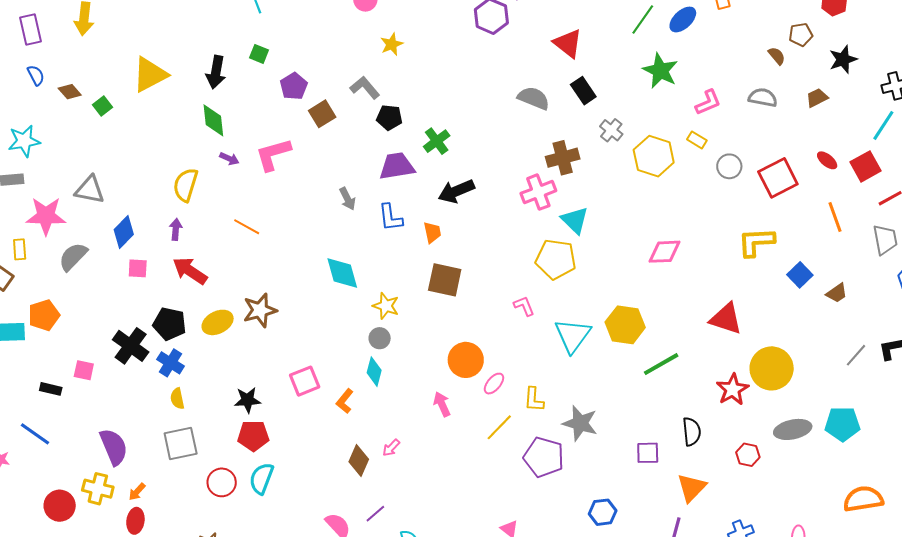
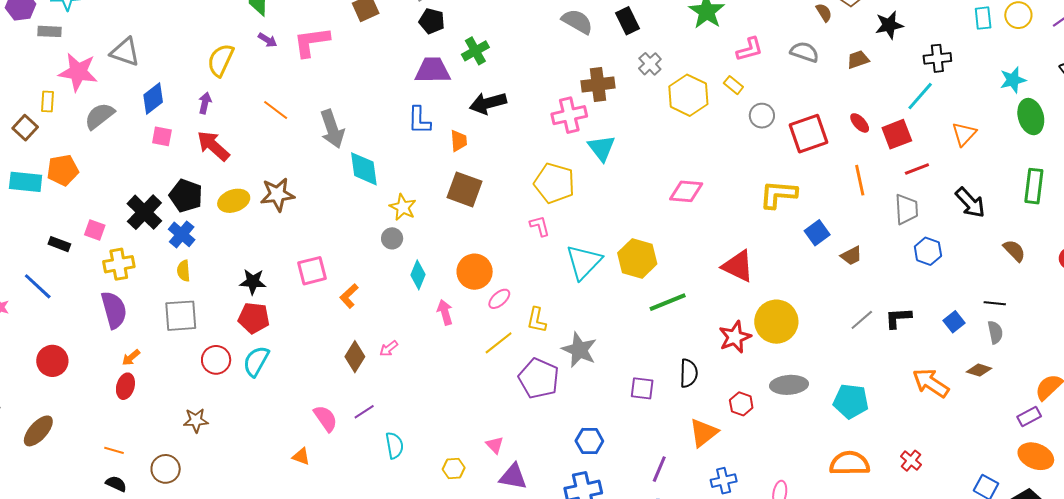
gray arrow: (347, 199) -> (332, 129), moved, size x1.6
yellow pentagon: (556, 259) -> (554, 183), moved
cyan diamond: (374, 372) -> (418, 275), moved
cyan pentagon: (842, 424) -> (851, 401), moved
orange triangle: (691, 488) -> (704, 433), moved
yellow cross: (98, 489) -> (119, 264), moved, turned -32

